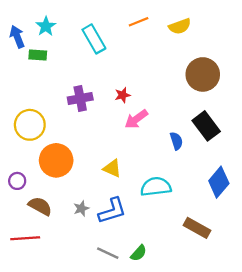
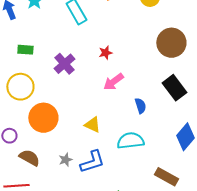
green rectangle: (38, 55) -> (25, 50), moved
red star: (123, 95) -> (105, 53), moved
purple cross: (80, 98) -> (64, 64), turned -30
blue semicircle: (176, 141) -> (140, 106), moved

